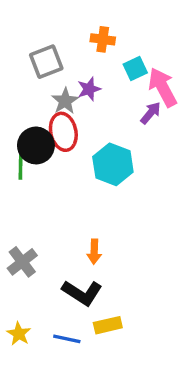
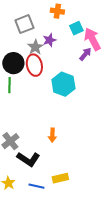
black circle: (36, 145) -> (13, 63), moved
black L-shape: (82, 293) -> (28, 159), moved

